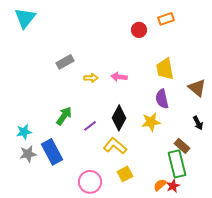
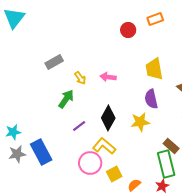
yellow arrow: (91, 78) -> (80, 78), turned 56
green arrow: (64, 116) -> (66, 99), moved
pink circle: (90, 182) -> (90, 163), moved
orange semicircle: (160, 185) -> (134, 185), moved

